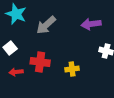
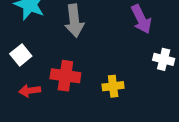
purple arrow: (91, 24) -> (141, 19), turned -108
gray arrow: (46, 25) -> (74, 21), turned -55

